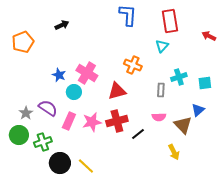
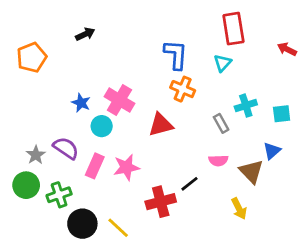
blue L-shape: (128, 15) -> (176, 55), moved
gray rectangle: (161, 90) -> (221, 123), turned -32
red cross: (117, 121) -> (161, 202), moved

